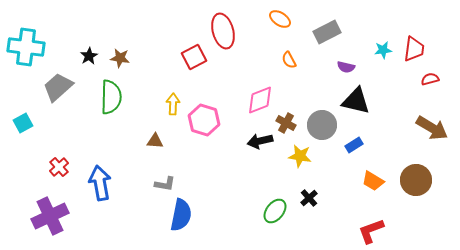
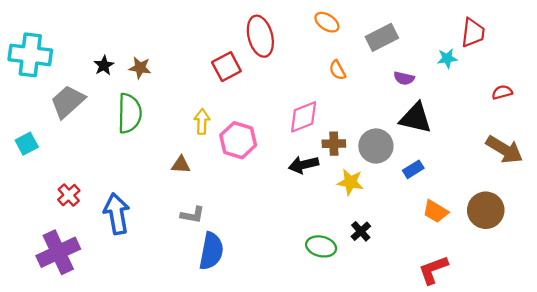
red trapezoid: (414, 49) -> (473, 33), moved
brown cross: (286, 123) -> (334, 144), turned -30
green ellipse: (275, 211) -> (321, 246), turned 65

